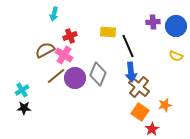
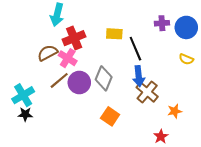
cyan arrow: (54, 14) -> (57, 15), size x1.5
red cross: (70, 36) -> (74, 38), size x1.5
cyan cross: (22, 90) -> (23, 95), size x1.5
orange square: (140, 112) -> (110, 116), moved

